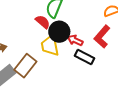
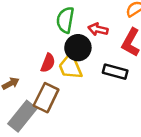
red semicircle: (43, 22) -> (48, 63), moved, turned 84
red arrow: (75, 40) -> (98, 29), moved

